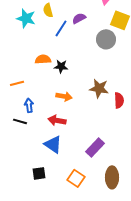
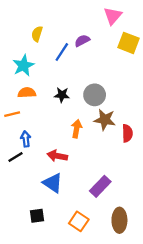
yellow semicircle: (48, 10) -> (37, 34), moved, turned 32
cyan star: (26, 18) -> (23, 66), moved, turned 30
gray circle: (106, 39) -> (95, 95), moved
orange semicircle: (43, 59) -> (27, 93), moved
orange arrow: (64, 96) -> (77, 129), moved, turned -91
black line: (20, 121) -> (16, 157), turned -48

